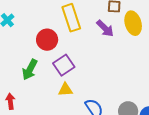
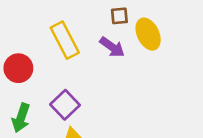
red circle: (47, 40) -> (18, 68), moved

